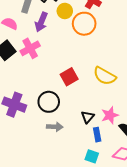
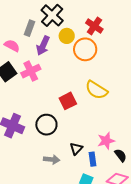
yellow semicircle: (105, 76) -> (96, 90), moved
black triangle: (88, 117) -> (76, 149), moved
gray arrow: (55, 127) -> (52, 159), moved

